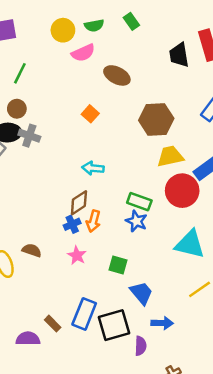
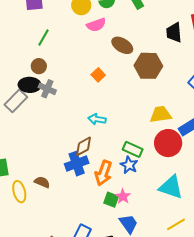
brown hexagon: (156, 119) -> (148, 66), moved
orange arrow: (93, 221) -> (103, 173), moved, size x1.4
blue cross: (72, 224) -> (77, 164), size x1.6
pink star: (77, 255) -> (123, 196), moved

